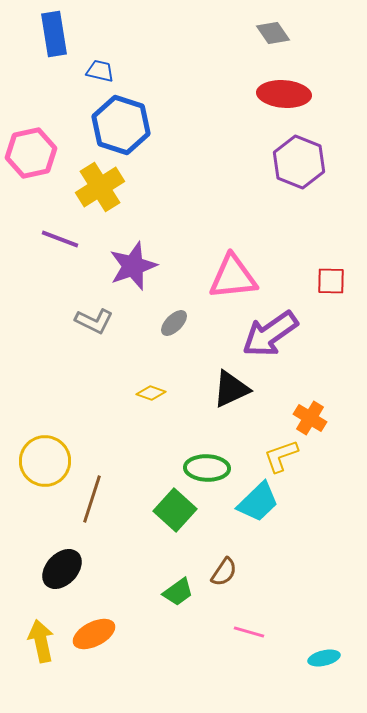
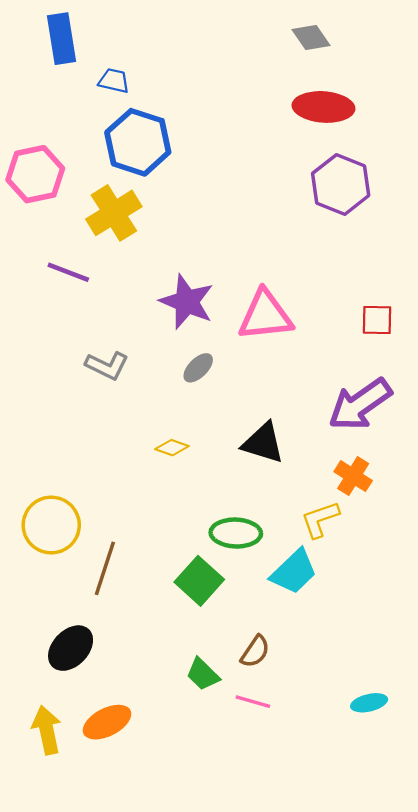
purple star: (133, 266) -> (187, 302), moved, turned -30
purple arrow: (270, 334) -> (360, 404), moved
black triangle: (231, 389) -> (263, 443), turned 42
green trapezoid: (178, 592) -> (203, 674), turned 80
pink line: (249, 632) -> (253, 702), moved
cyan ellipse: (324, 658) -> (369, 703), moved

